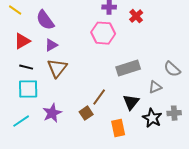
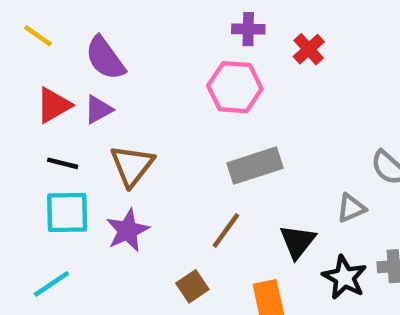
purple triangle: (51, 45) -> (98, 110), moved
gray rectangle: (128, 68) -> (255, 166), moved
purple star: (52, 113) -> (127, 230), moved
brown square: (86, 113) -> (192, 286), moved

